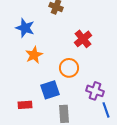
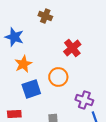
blue square: (50, 90) -> (31, 89), moved

